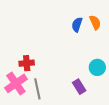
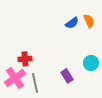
blue semicircle: (77, 25) -> (72, 23), turned -144
purple rectangle: (79, 87) -> (67, 76), moved

